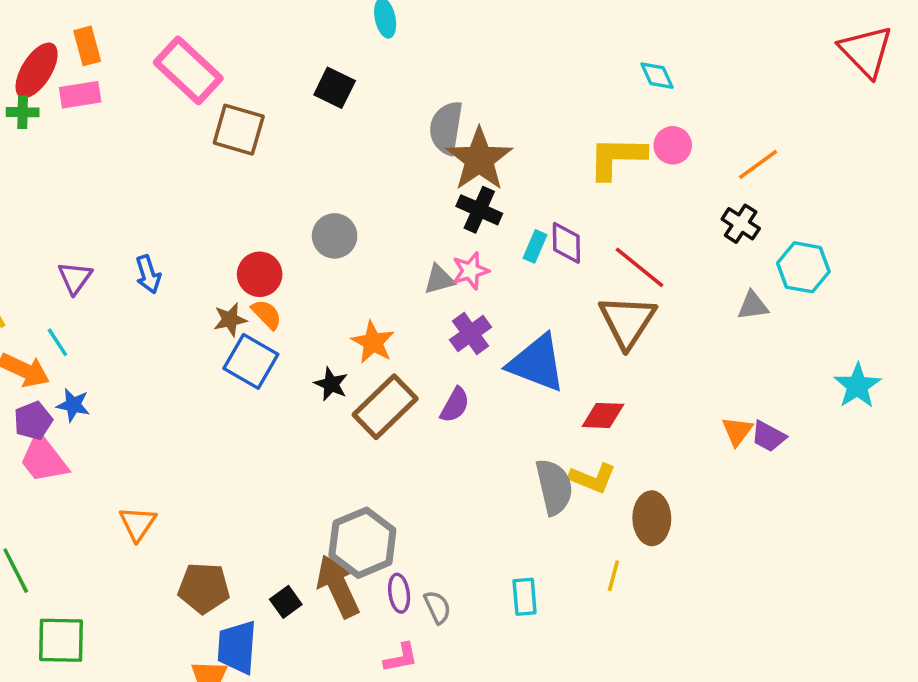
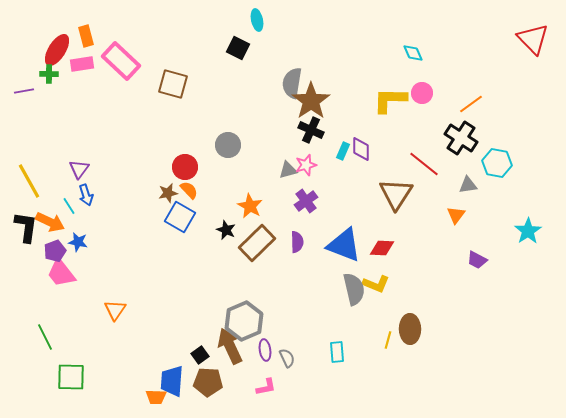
pink rectangle: (188, 70) -> (121, 61), moved
black square: (335, 88) -> (238, 48), moved
black cross: (741, 224) -> (461, 138), size x1.5
red line: (640, 267) -> (424, 164), moved
blue arrow: (148, 274) -> (86, 195), moved
blue triangle: (537, 363) -> (344, 245), moved
purple semicircle: (455, 405) -> (297, 242), turned -30
orange triangle: (737, 431) -> (456, 215), moved
brown ellipse: (652, 518) -> (410, 329), moved
brown pentagon: (204, 588) -> (208, 382), moved

